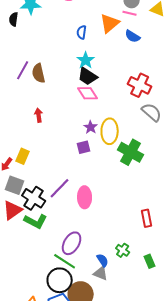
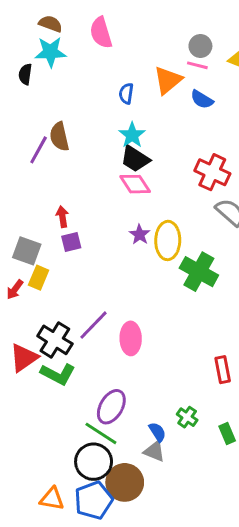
brown semicircle: (39, 73) -> (59, 137), moved
purple square: (84, 147) -> (71, 242), moved
gray square: (15, 185) -> (27, 251), moved

